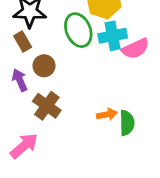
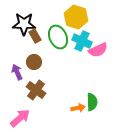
cyan cross: (113, 36) -> (82, 41), turned 36
brown rectangle: (23, 42) -> (35, 36), moved
orange arrow: (107, 114) -> (78, 108), moved

